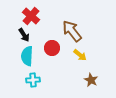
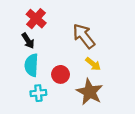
red circle: (52, 48) -> (61, 74), moved
brown star: (91, 80) -> (90, 92), moved, size x1.6

